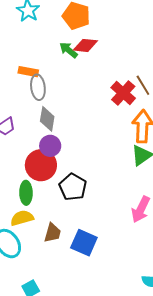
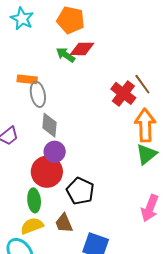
brown trapezoid: (53, 233) -> (64, 223), moved, turned 145

